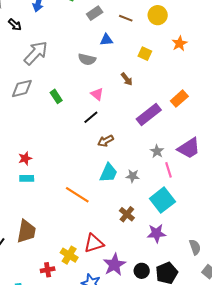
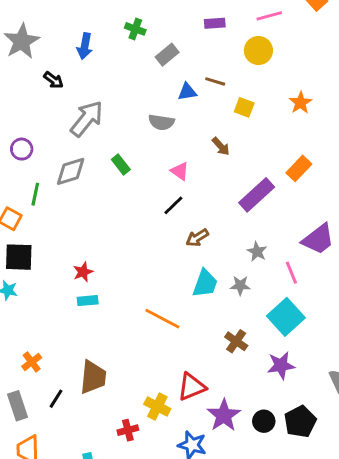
brown line: (126, 18) -> (215, 81), moved
orange star: (180, 43) -> (300, 103), moved
green rectangle: (56, 96) -> (121, 164), moved
gray star: (157, 151) -> (257, 252), moved

